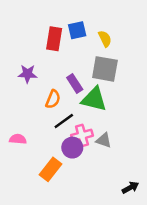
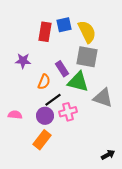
yellow semicircle: (105, 39) -> (87, 32), size x1.6
gray triangle: (104, 140) -> (103, 98), moved, size x1.5
purple circle: (72, 148) -> (45, 116), moved

